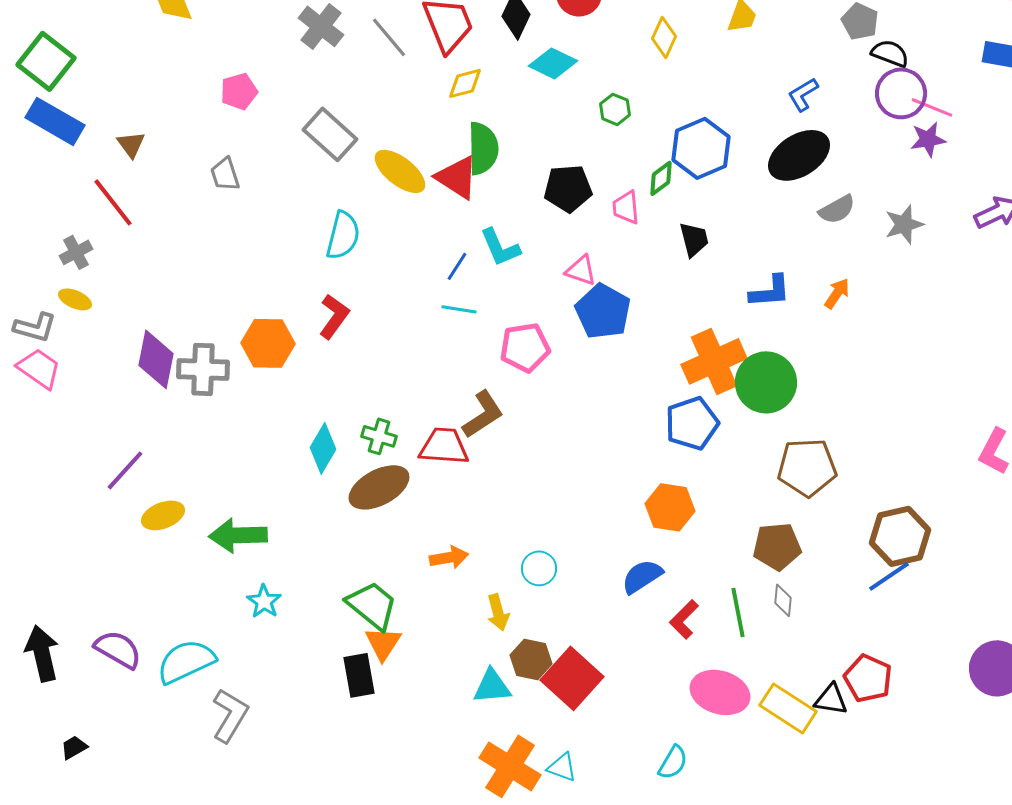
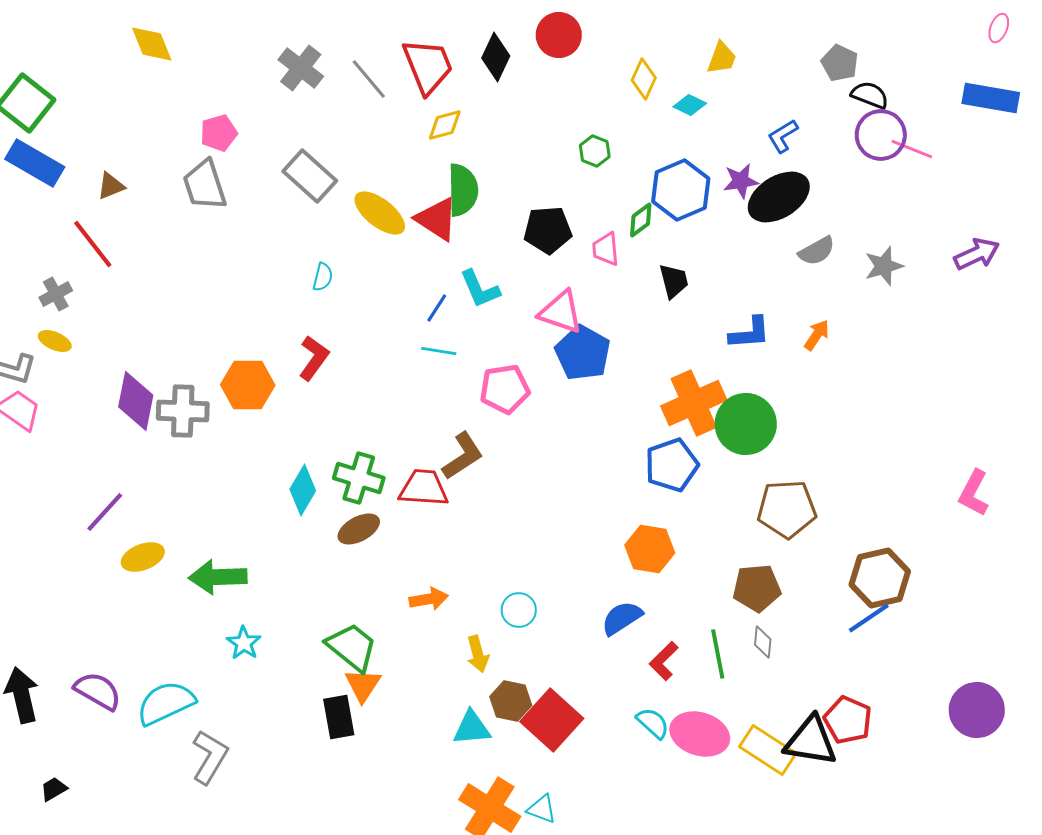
cyan diamond: (553, 63) -> (690, 105), moved, size x0.7
purple star: (928, 139) -> (741, 181), moved
brown triangle: (131, 144) -> (111, 186), turned 44
gray trapezoid: (225, 174) -> (205, 185), moved, size x1.5
cyan semicircle: (343, 235) -> (323, 277), size x0.6
pink triangle: (581, 270) -> (561, 312), size x1.4
green cross: (379, 436) -> (359, 478), size x1.4
brown ellipse: (379, 487) -> (359, 529), size x0.7
black triangle: (831, 699) -> (811, 741), size x1.6
cyan semicircle: (673, 762) -> (653, 723), moved, turned -78

